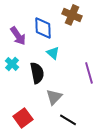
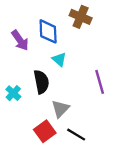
cyan cross: (12, 64) -> (13, 93), moved
red square: (23, 118) -> (45, 131), moved

